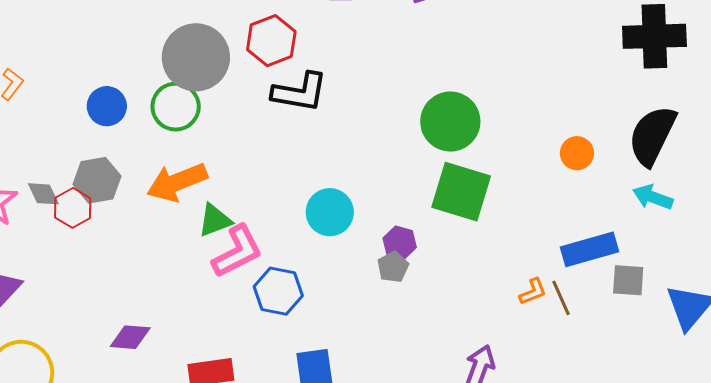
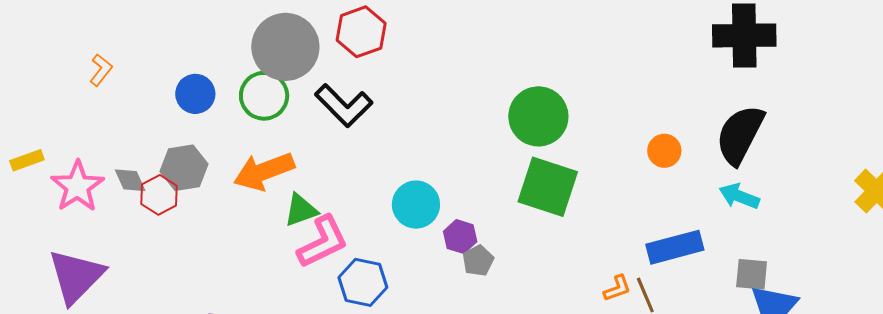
black L-shape: (300, 92) -> (344, 105), moved, turned 34
purple hexagon: (400, 243) -> (460, 237), moved
gray square: (628, 280) -> (752, 274), moved

